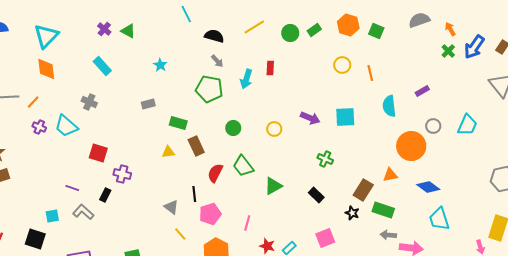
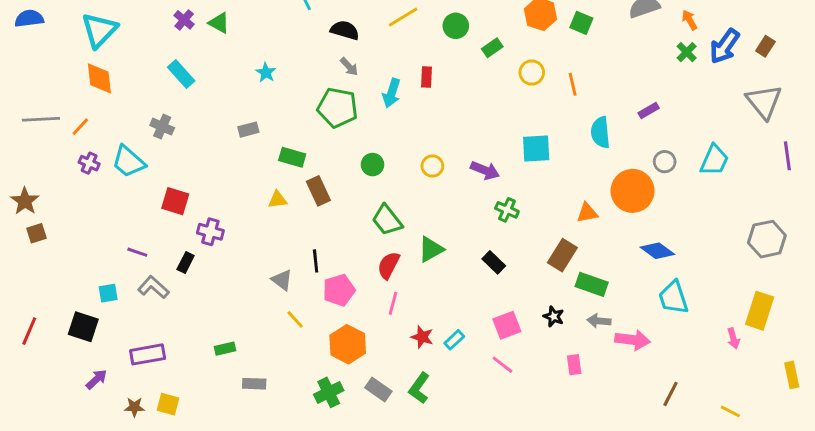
green rectangle: (314, 30) -> (492, 48), moved
purple arrow: (310, 118) -> (485, 170), moved
red semicircle: (215, 173) -> (389, 265), moved
orange triangle: (390, 175) -> (587, 213), moved
black star: (352, 213) -> (554, 316), moved

